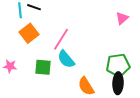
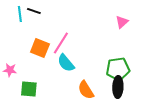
orange square: (29, 33) -> (40, 48), moved, turned -30
green square: (43, 67) -> (29, 89), moved

